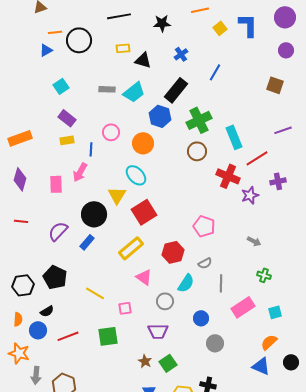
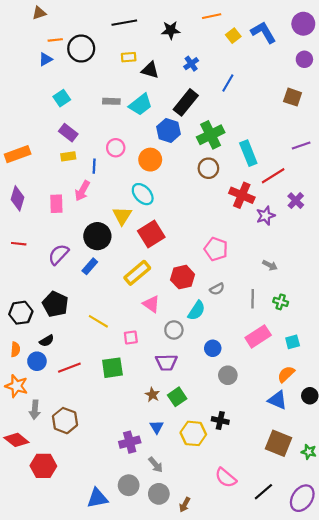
blue L-shape: (248, 25) -> (263, 32), turned -30
purple cross: (278, 181) -> (296, 201), turned -35
gray line: (221, 283) -> (253, 299), moved

